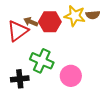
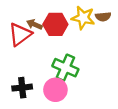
green cross: (42, 61) -> (65, 68), moved
pink circle: (71, 76) -> (55, 90), moved

